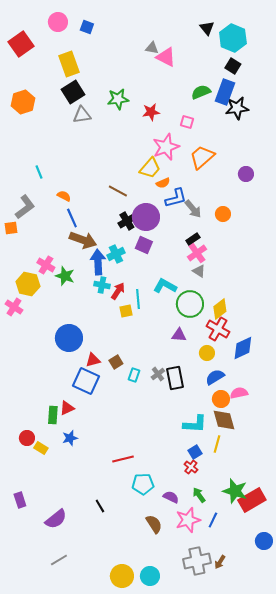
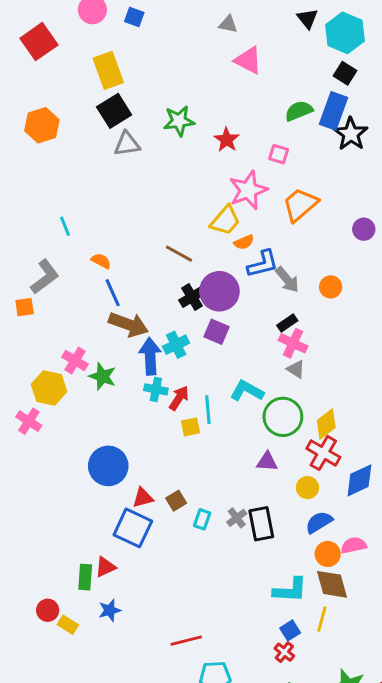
gray triangle: (152, 48) -> (228, 24), moved
black star: (237, 108) -> (351, 134), turned -30
red star: (151, 112) -> (227, 140), turned -30
pink cross: (197, 253) -> (293, 343), turned -30

